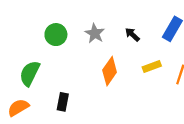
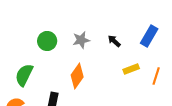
gray star: (95, 33) -> (81, 40), turned 30
orange diamond: (110, 71) -> (77, 76), moved

